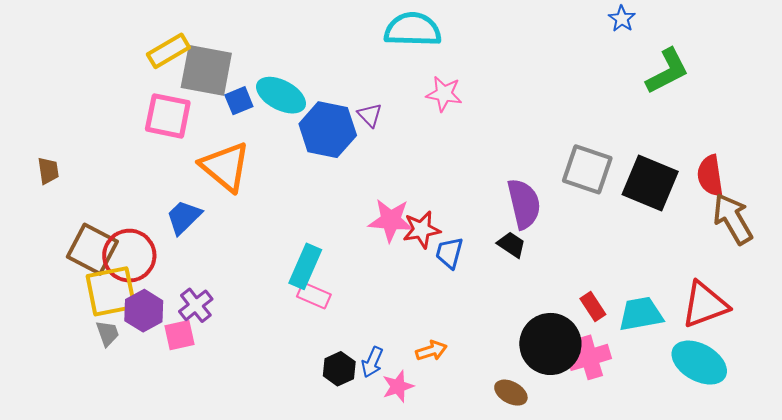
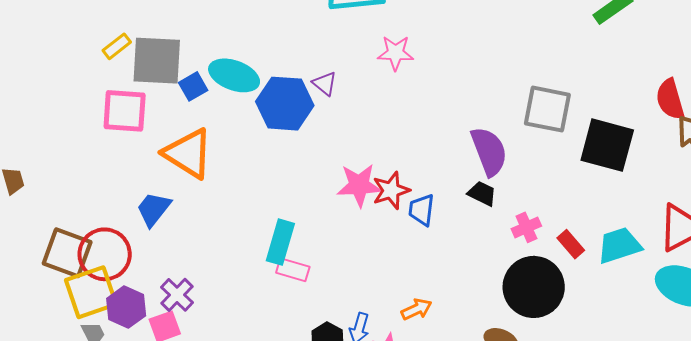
yellow rectangle: (168, 51) -> (117, 46), size x0.7
black square: (650, 183) -> (607, 145), moved
pink cross: (589, 357) -> (526, 227), moved, size x0.7

